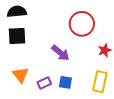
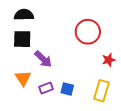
purple arrow: (60, 53) -> (43, 59), moved

